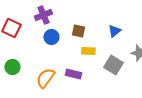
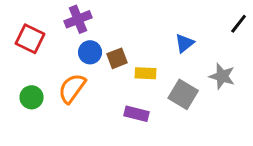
brown square: (78, 31) -> (117, 58), moved, turned -32
purple rectangle: (73, 74) -> (137, 114), moved
orange semicircle: (45, 78) -> (72, 88), moved

